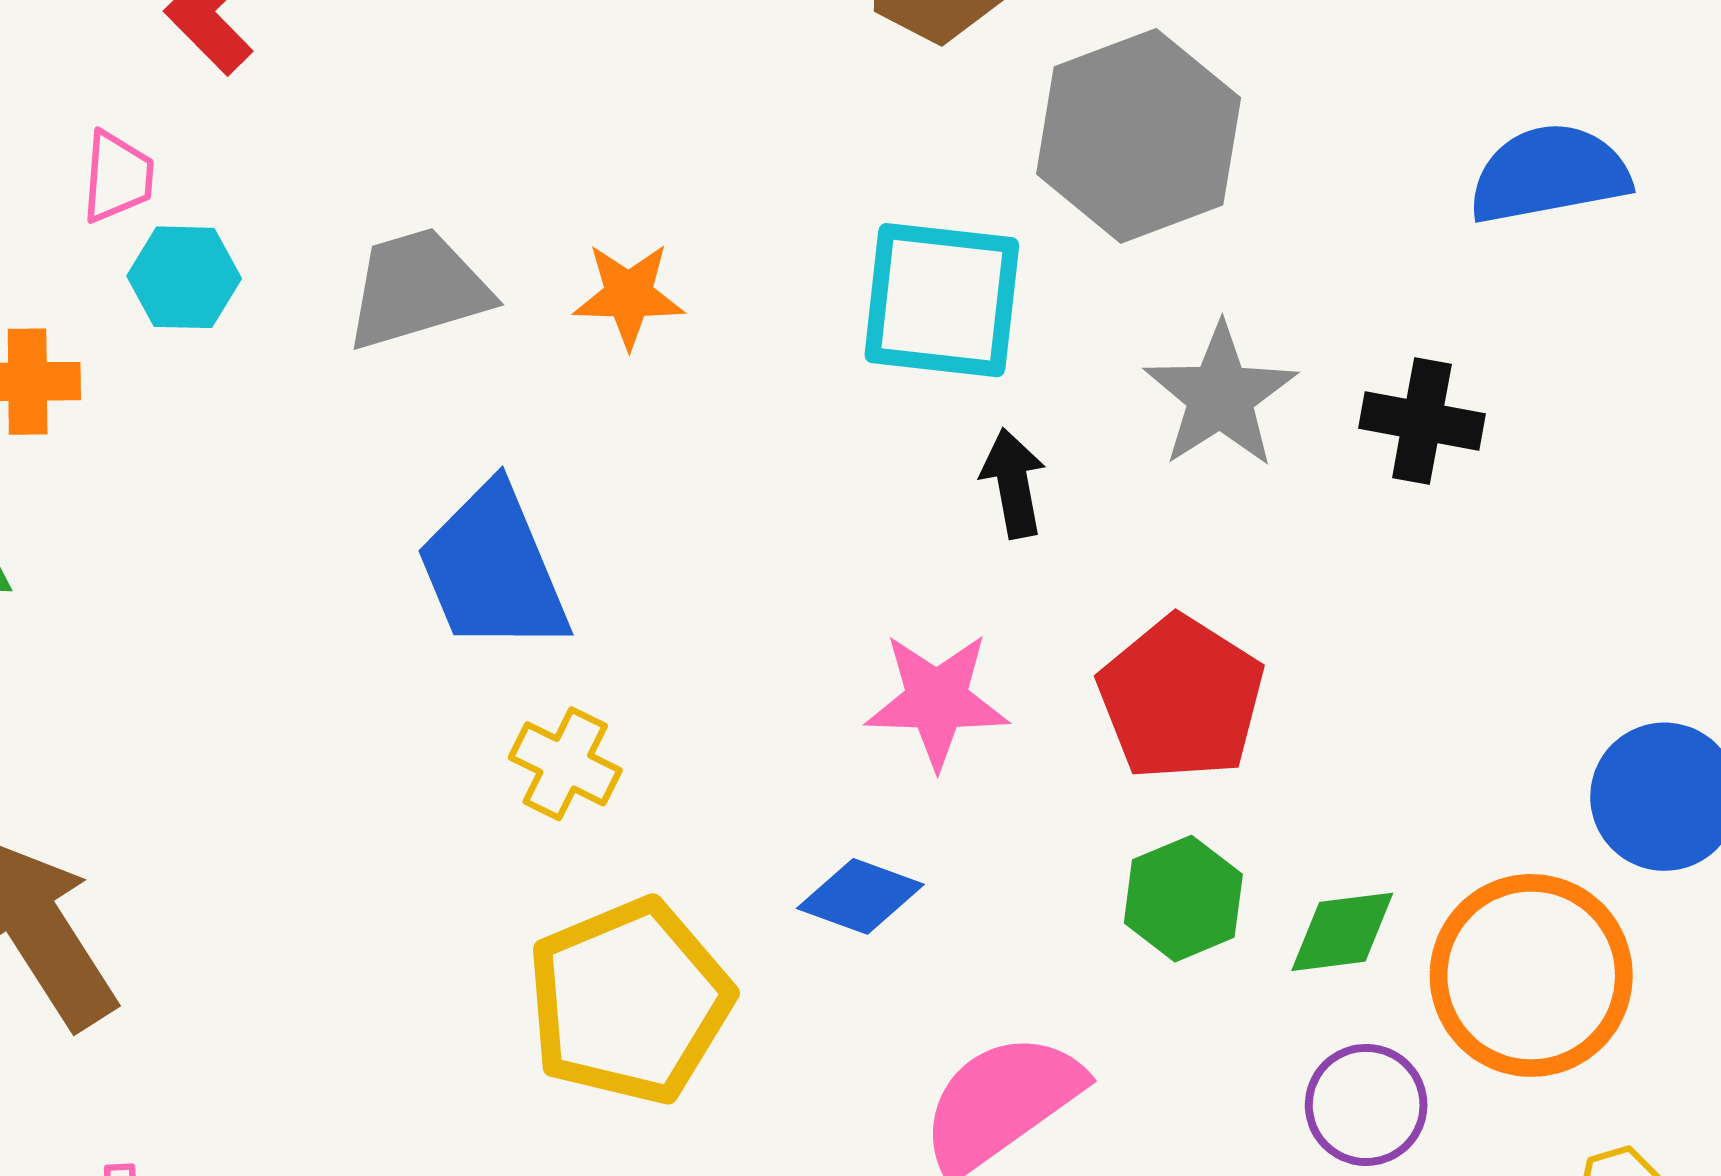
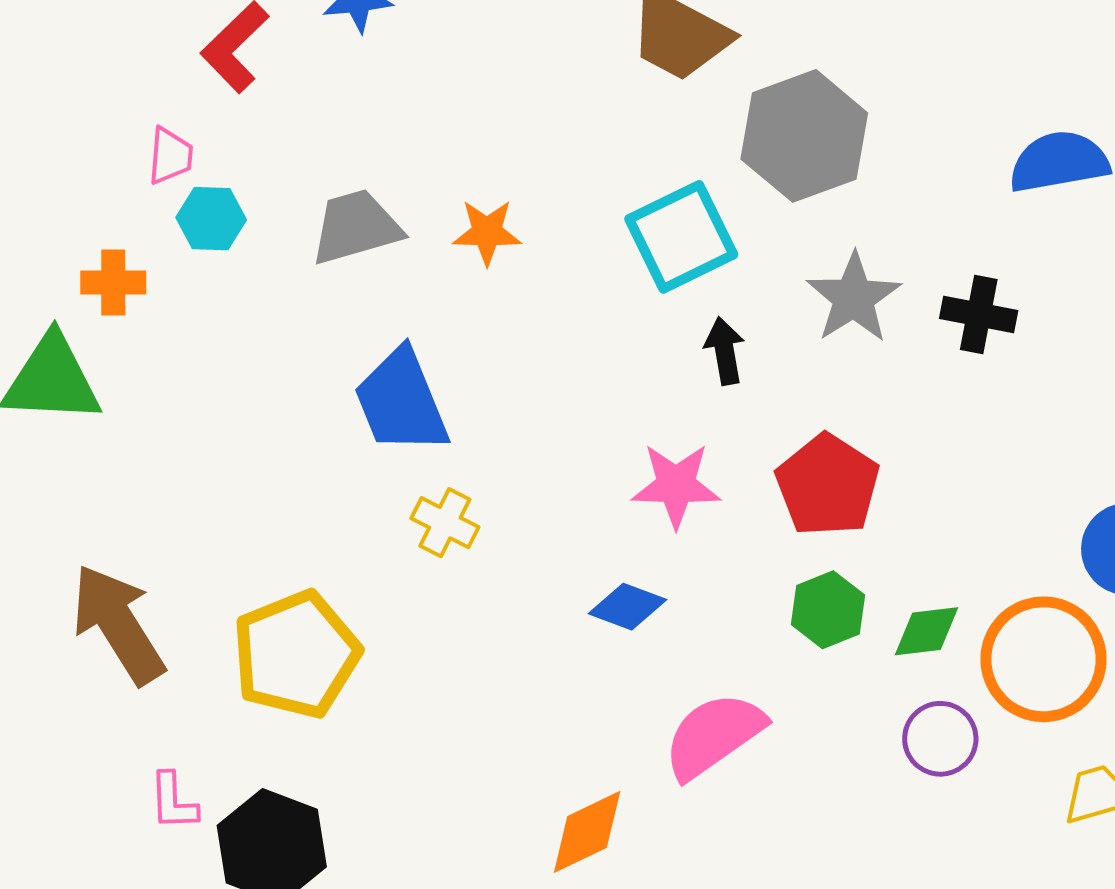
cyan square: (942, 300) -> (681, 237), turned -33
yellow pentagon: (629, 1001) -> (296, 654), moved

